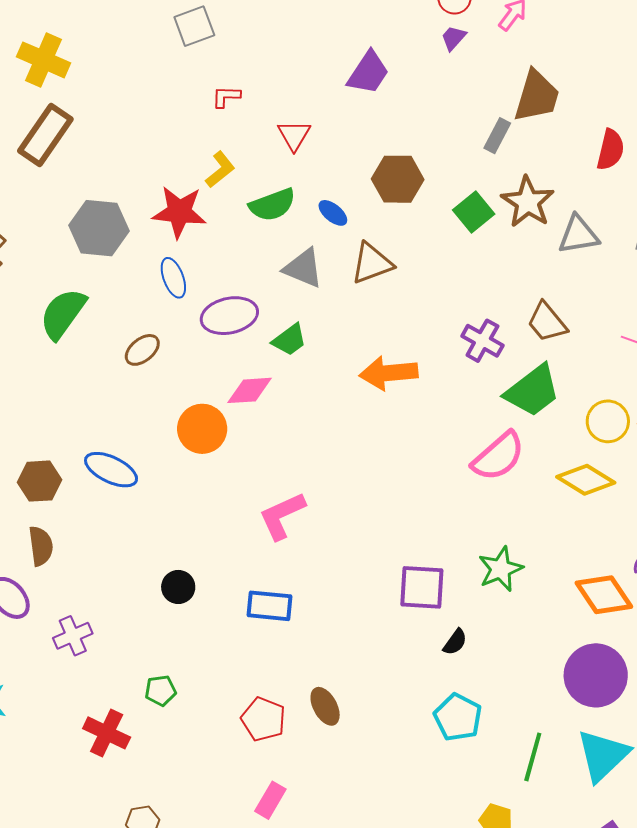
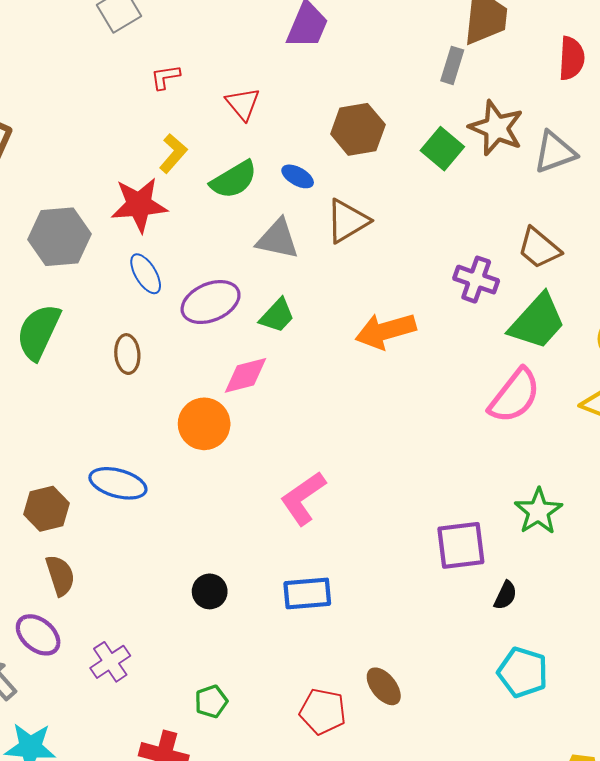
brown ellipse: (142, 350) -> (127, 354), turned -45

